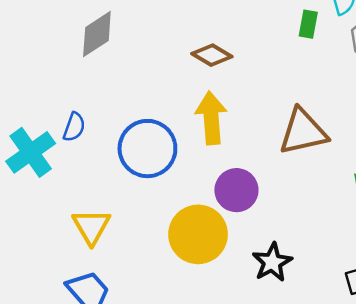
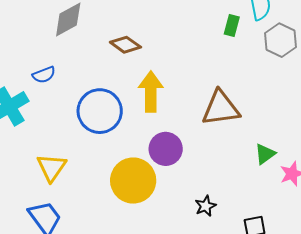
brown diamond: (212, 55) -> (125, 45), moved
blue semicircle: (74, 127) -> (44, 75), moved, turned 45
black star: (272, 262) -> (205, 206), moved, size x0.7

